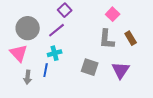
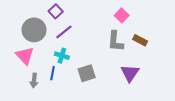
purple square: (65, 10) -> (56, 11), moved
brown rectangle: (131, 38) -> (140, 40), turned -32
cyan cross: (55, 53) -> (62, 56), turned 32
gray square: (90, 67) -> (87, 73), moved, turned -36

